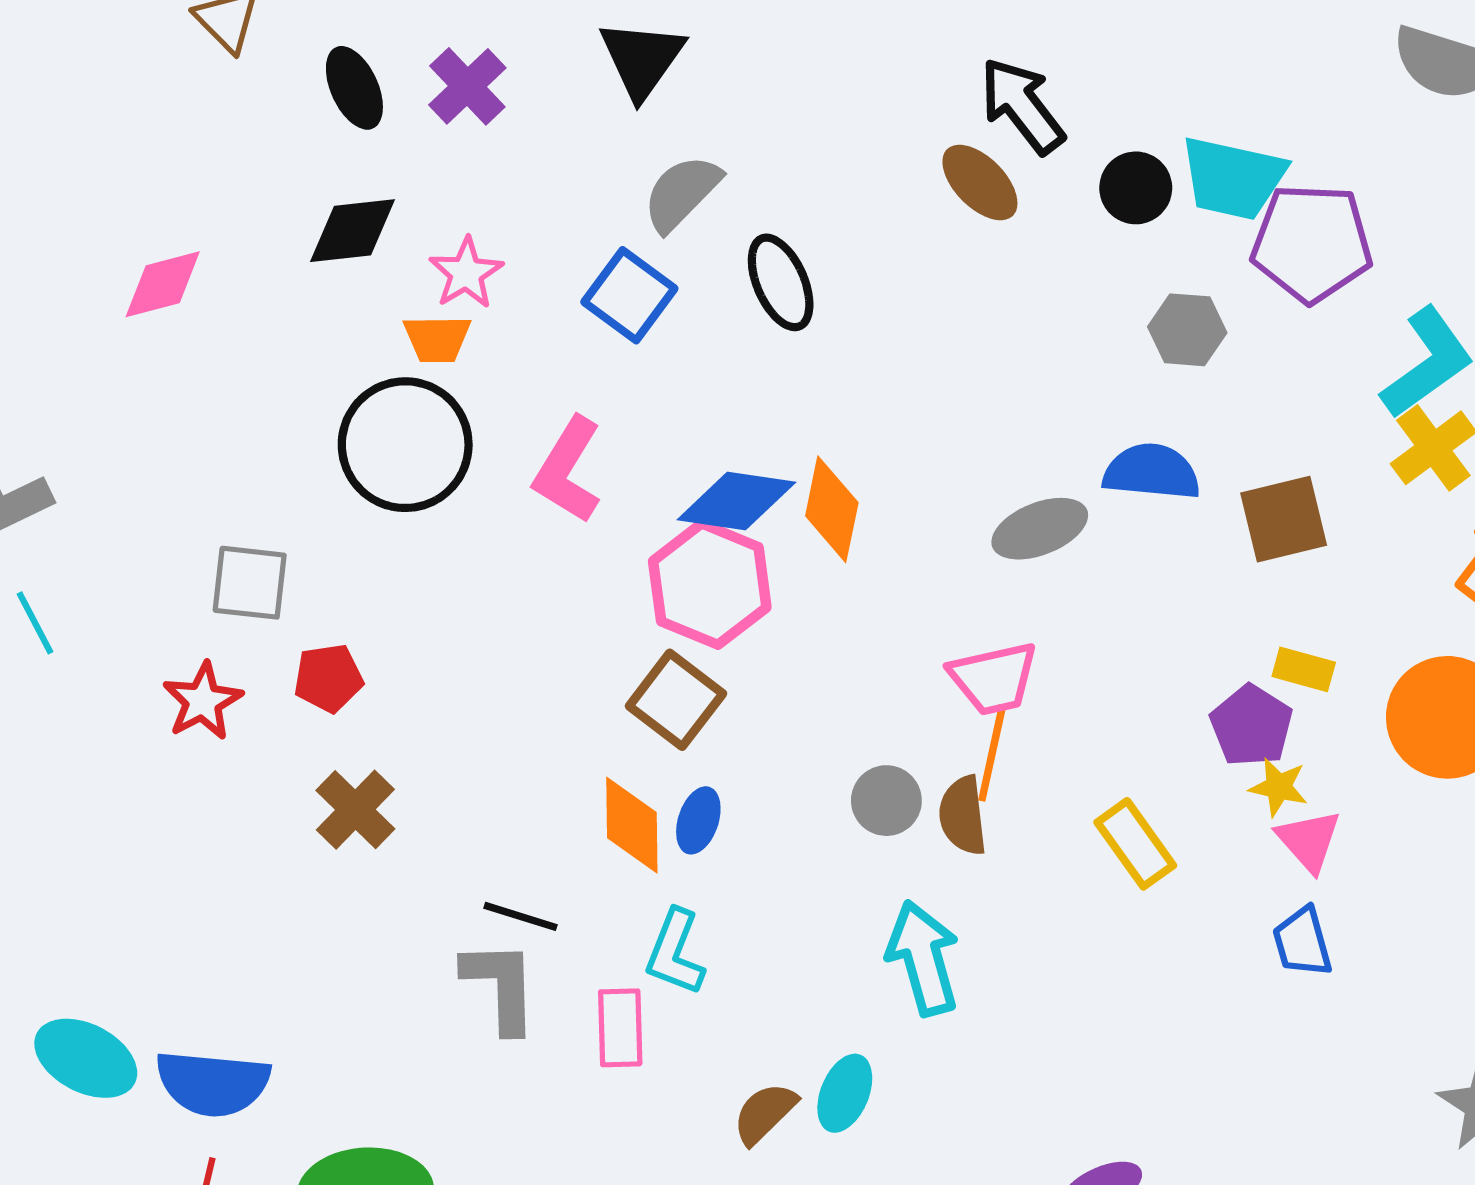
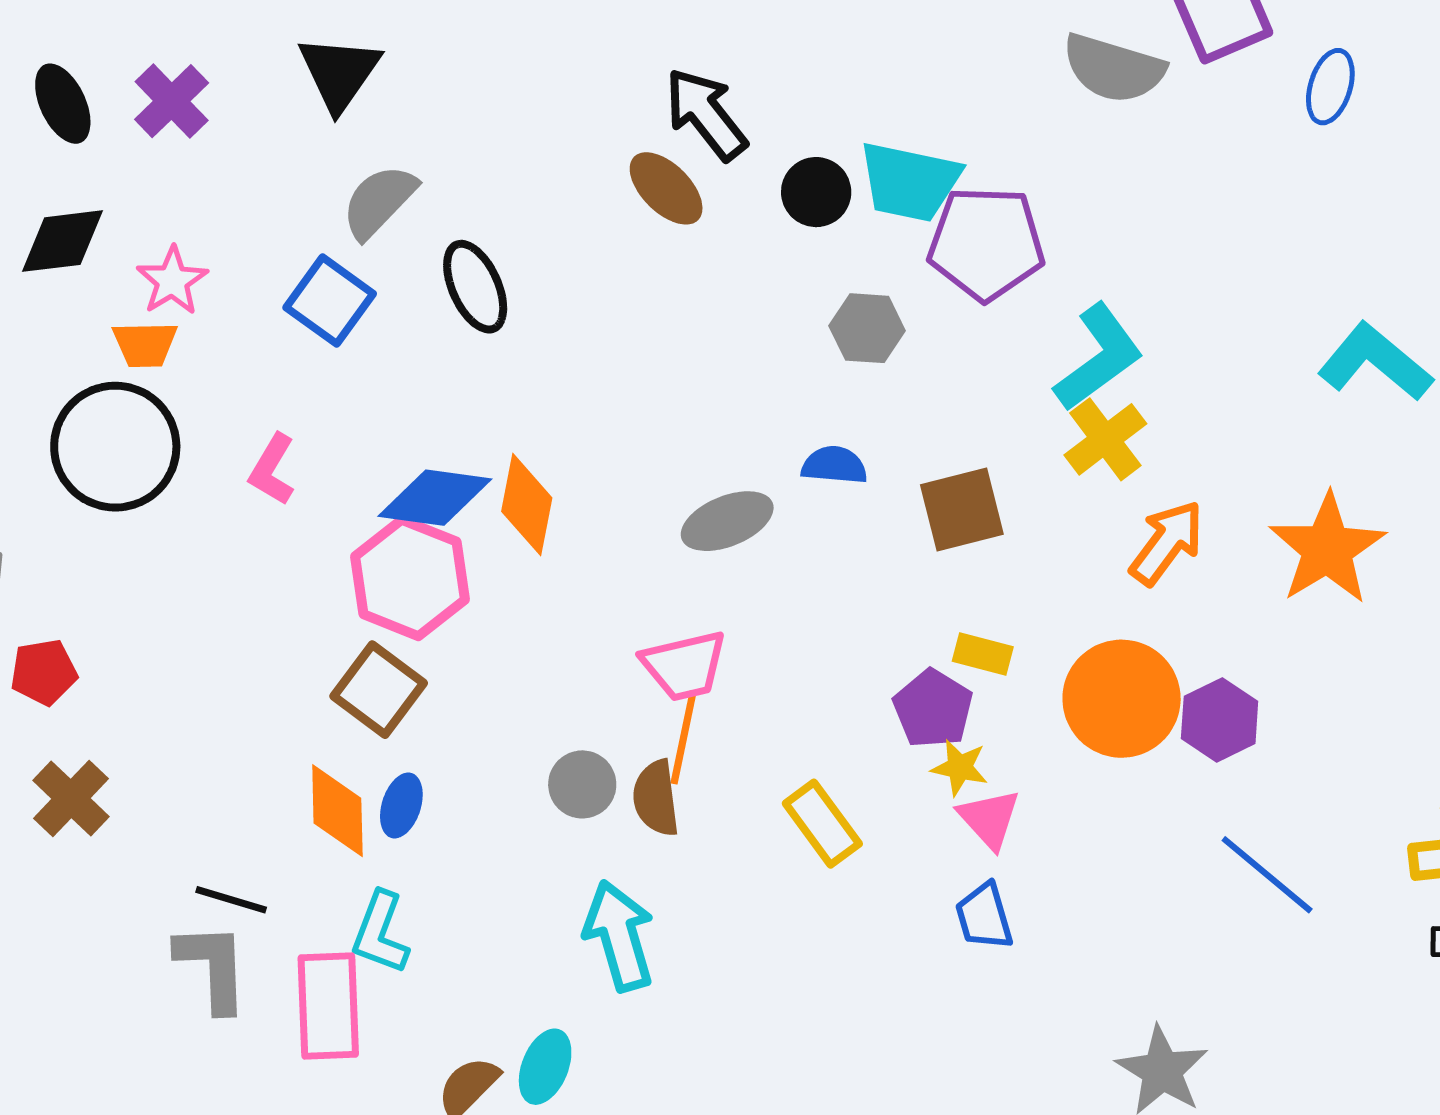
pink L-shape: (568, 470) -> (272, 469), size x0.7
blue semicircle: (1152, 472) -> (834, 465), size x0.7
pink rectangle: (620, 1028) -> (328, 1006), size x1.4

